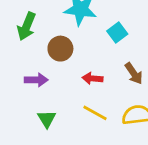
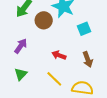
brown circle: (60, 49) -> (44, 20), moved
purple arrow: (36, 80) -> (21, 46), turned -70

